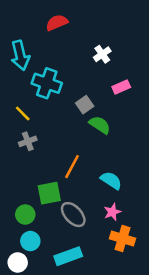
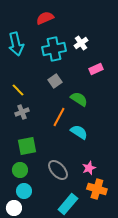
cyan cross: (47, 83) -> (54, 49), moved, turned -30
gray square: (85, 105) -> (55, 81), moved
orange line: (72, 167) -> (59, 117), moved
cyan semicircle: (111, 180) -> (79, 132), moved
green square: (49, 193) -> (27, 146), moved
cyan rectangle: (68, 256) -> (68, 204), moved, turned -30

